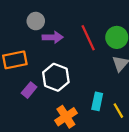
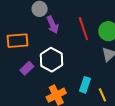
purple arrow: (53, 37) -> (53, 25), turned 60

